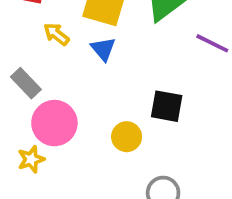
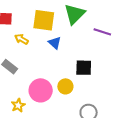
blue triangle: (103, 49) -> (55, 43), moved
pink circle: (54, 123) -> (41, 90), moved

